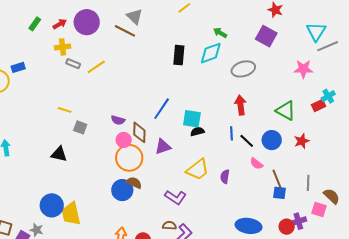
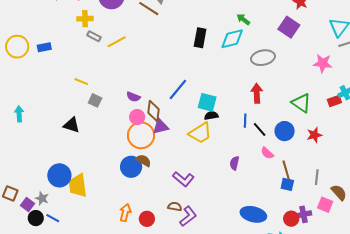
blue rectangle: (18, 67) -> (44, 47), moved
purple triangle: (163, 147) -> (161, 126), moved
yellow trapezoid: (198, 170) -> (200, 133), moved

